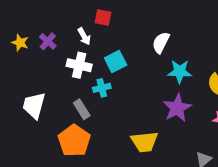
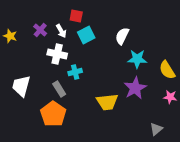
purple cross: (48, 41) -> (40, 30), moved
cyan square: (116, 61) -> (86, 35), moved
yellow trapezoid: (144, 142) -> (107, 102), moved

